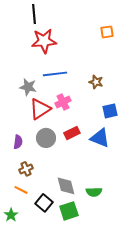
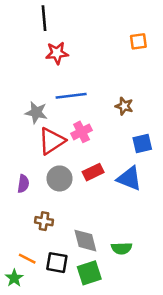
red star: (44, 41) -> (57, 53), size x0.7
brown cross: (26, 169) -> (44, 221), moved, turned 32
orange line: (21, 190) -> (27, 259), moved
black square: (44, 203) -> (57, 263), turned -30

